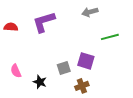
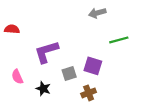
purple L-shape: (44, 22) -> (46, 52), moved

